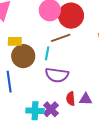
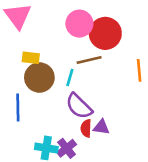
purple semicircle: (57, 75) -> (79, 106), turned 30
red semicircle: (71, 99) -> (86, 128), moved
purple triangle: (86, 99) -> (101, 127), moved

